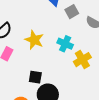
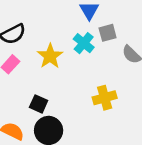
cyan cross: (65, 44) -> (84, 43), moved

